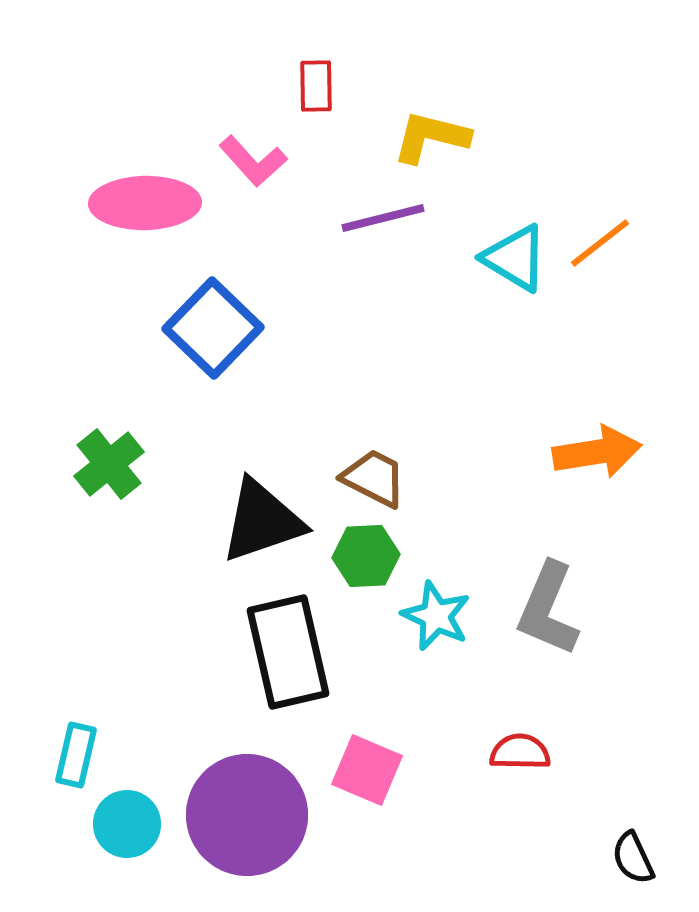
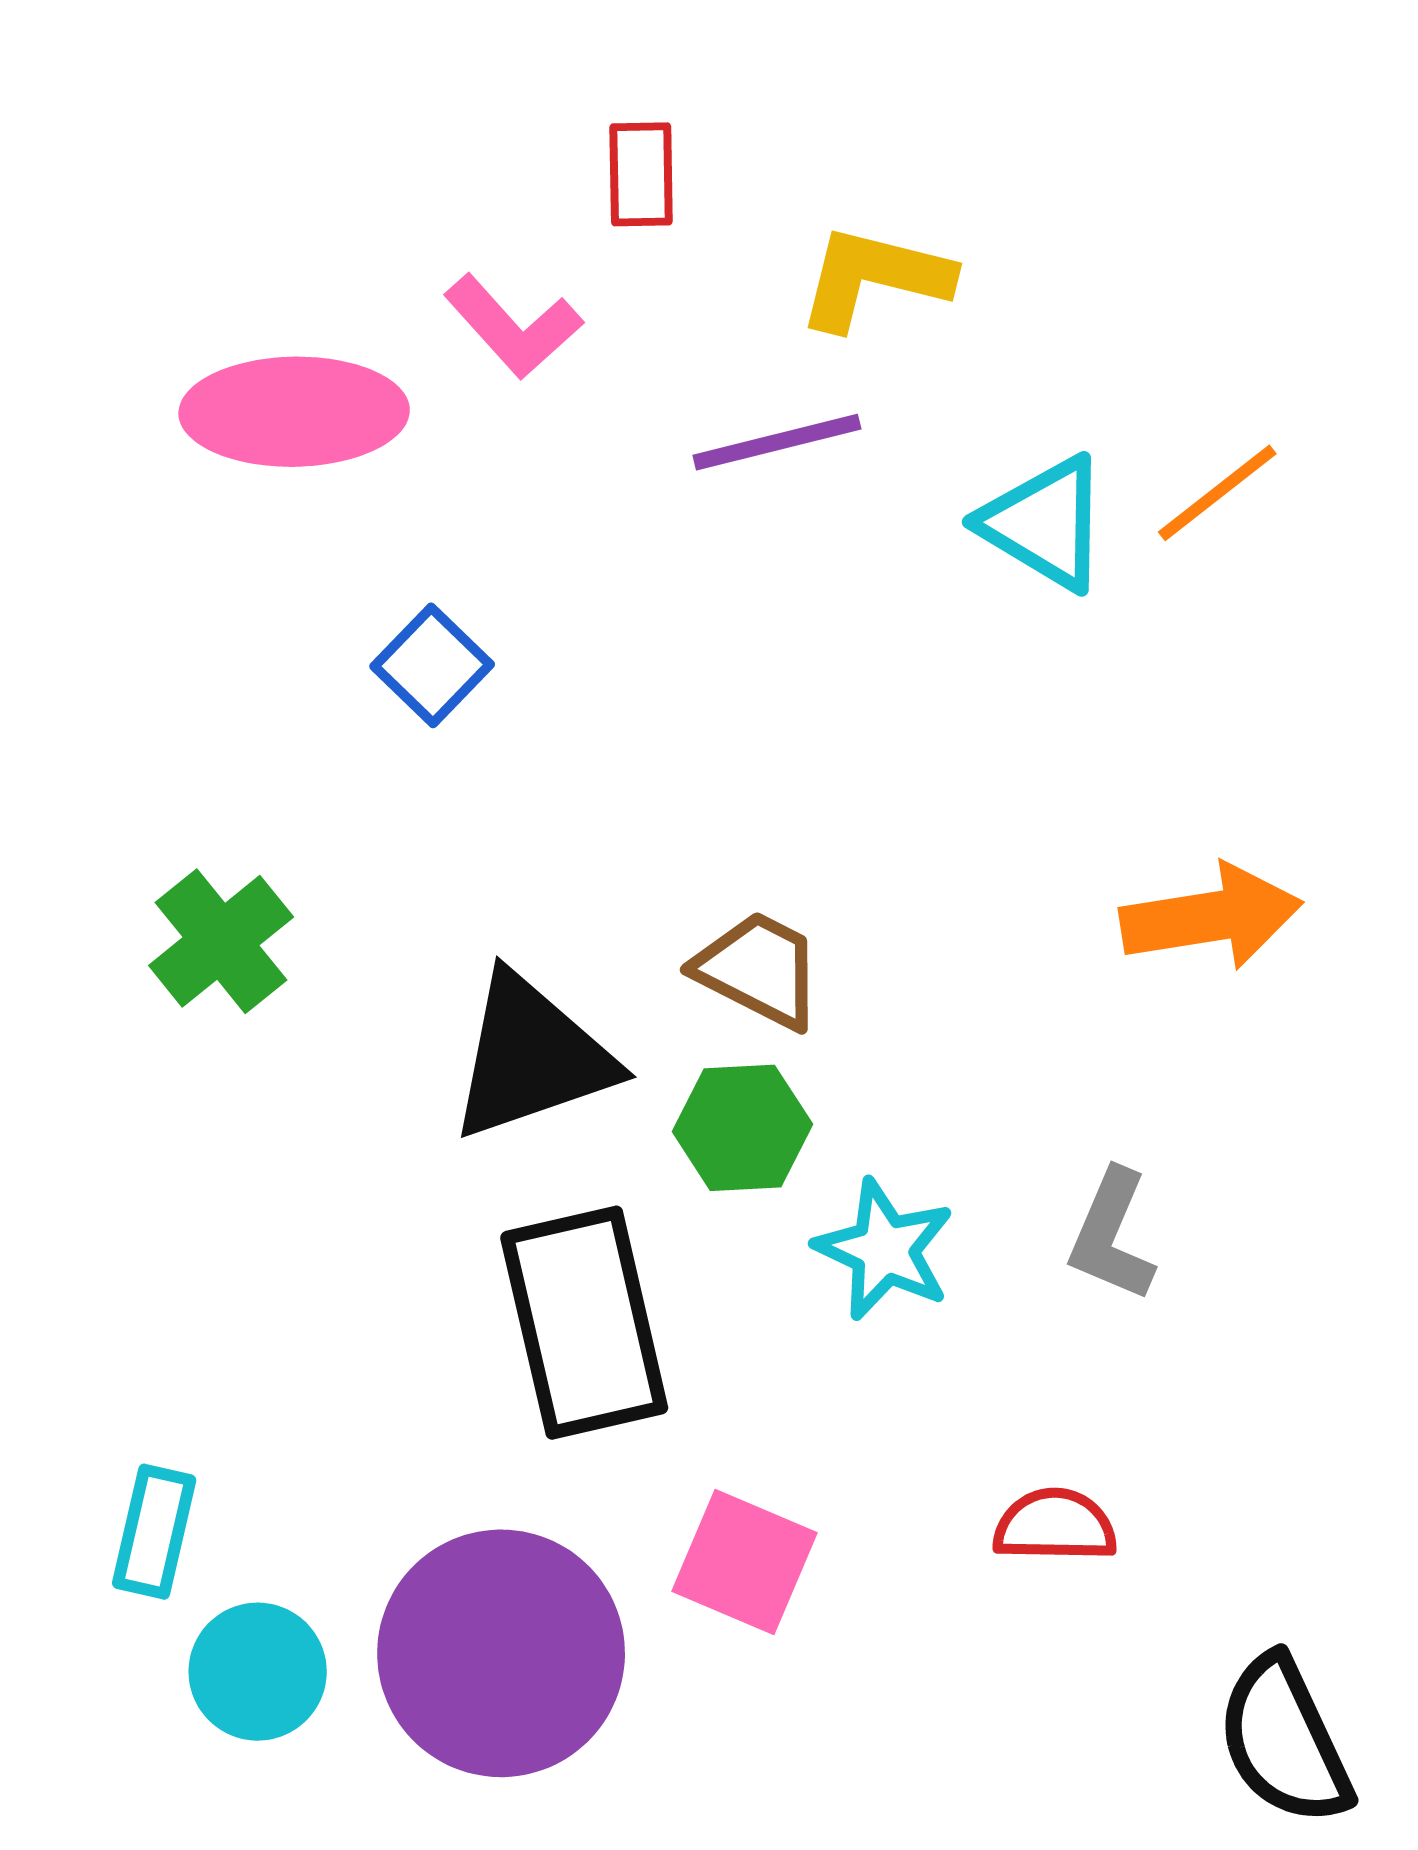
blue square: (213, 328) -> (432, 665), size x0.6
gray L-shape: (548, 609) -> (1112, 1235), size x0.7
black semicircle: (633, 858) -> (1284, 1741), size x1.6

